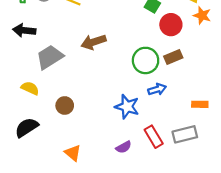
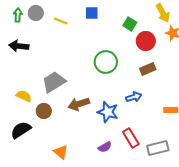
brown arrow: (94, 42) -> (79, 104), moved
gray trapezoid: (50, 57) -> (54, 82), moved
green circle: (146, 60) -> (106, 62), moved
brown circle: (65, 105) -> (44, 111), moved
gray rectangle: (185, 134) -> (158, 148), moved

